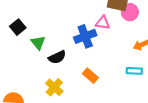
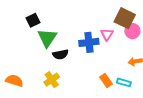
pink triangle: (103, 23) -> (107, 34), turned 40
green triangle: (38, 43) -> (47, 38), size x1.5
orange rectangle: (90, 76) -> (106, 80), moved

